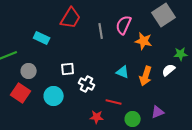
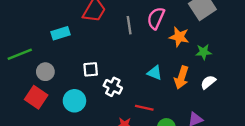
cyan rectangle: (42, 38) -> (60, 33), turned -42
green star: (181, 54) -> (204, 52), moved
white semicircle: (169, 70) -> (208, 82), moved

